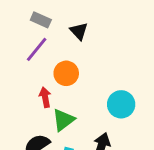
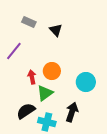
purple line: (37, 49) -> (14, 51), moved
orange circle: (66, 73) -> (52, 71), moved

